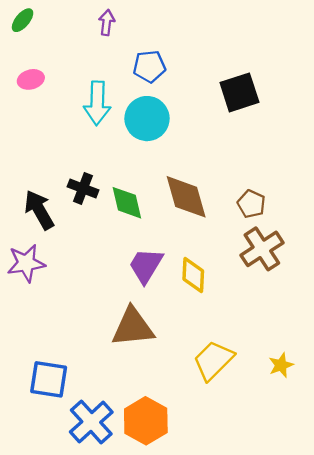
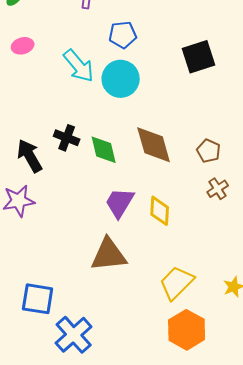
cyan arrow: (97, 103) -> (79, 66), turned -42
brown cross: (262, 249) -> (218, 189), size x0.6
orange hexagon: (146, 421) -> (187, 330), moved

